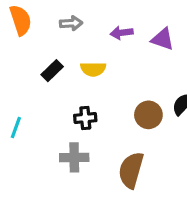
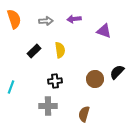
purple arrow: (122, 33) -> (74, 19), moved
yellow semicircle: (93, 69) -> (60, 50), turned -98
brown semicircle: (131, 170) -> (84, 114), size x0.7

